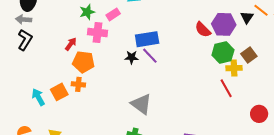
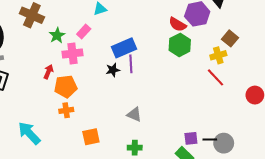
green hexagon: (223, 52) -> (180, 45), moved
purple line: (150, 56) -> (131, 64), turned 54
orange square: (59, 92) -> (91, 137), moved, turned 30
cyan arrow: (38, 97) -> (29, 133), size x1.4
gray triangle: (141, 104) -> (134, 114), size x0.7

